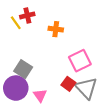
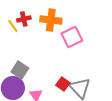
orange cross: (56, 29) -> (51, 20), moved, size x1.5
pink square: (80, 61) -> (72, 37), moved

